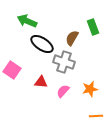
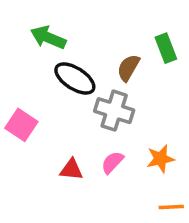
red triangle: (41, 82) -> (71, 169), moved

